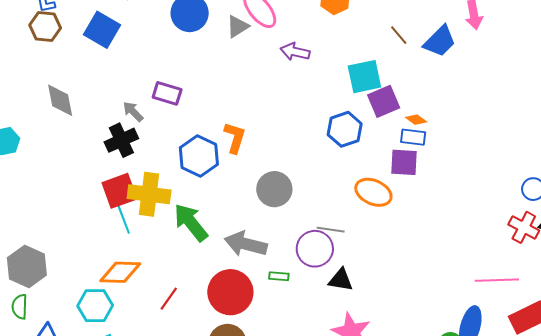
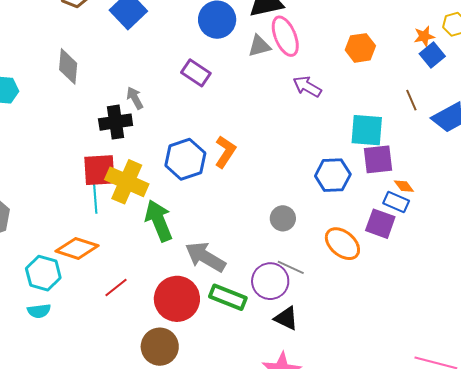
purple rectangle: (167, 93) -> (196, 73), moved
gray circle: (274, 189) -> (283, 218), moved, size x0.7
green rectangle: (279, 276) -> (228, 297), size x1.8

